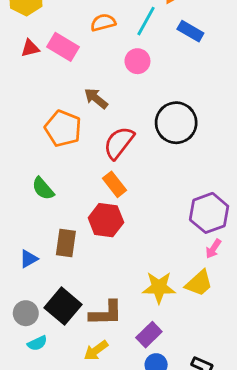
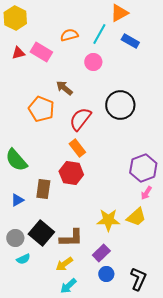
green semicircle: (43, 189) -> (16, 160), moved, size x1.4

